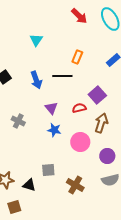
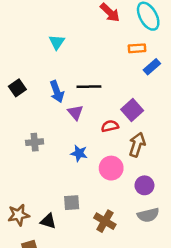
orange rectangle: (77, 57) -> (137, 48), moved, turned 64
purple triangle: (51, 108) -> (75, 113), moved
gray cross: (18, 121) -> (35, 142), turned -32

